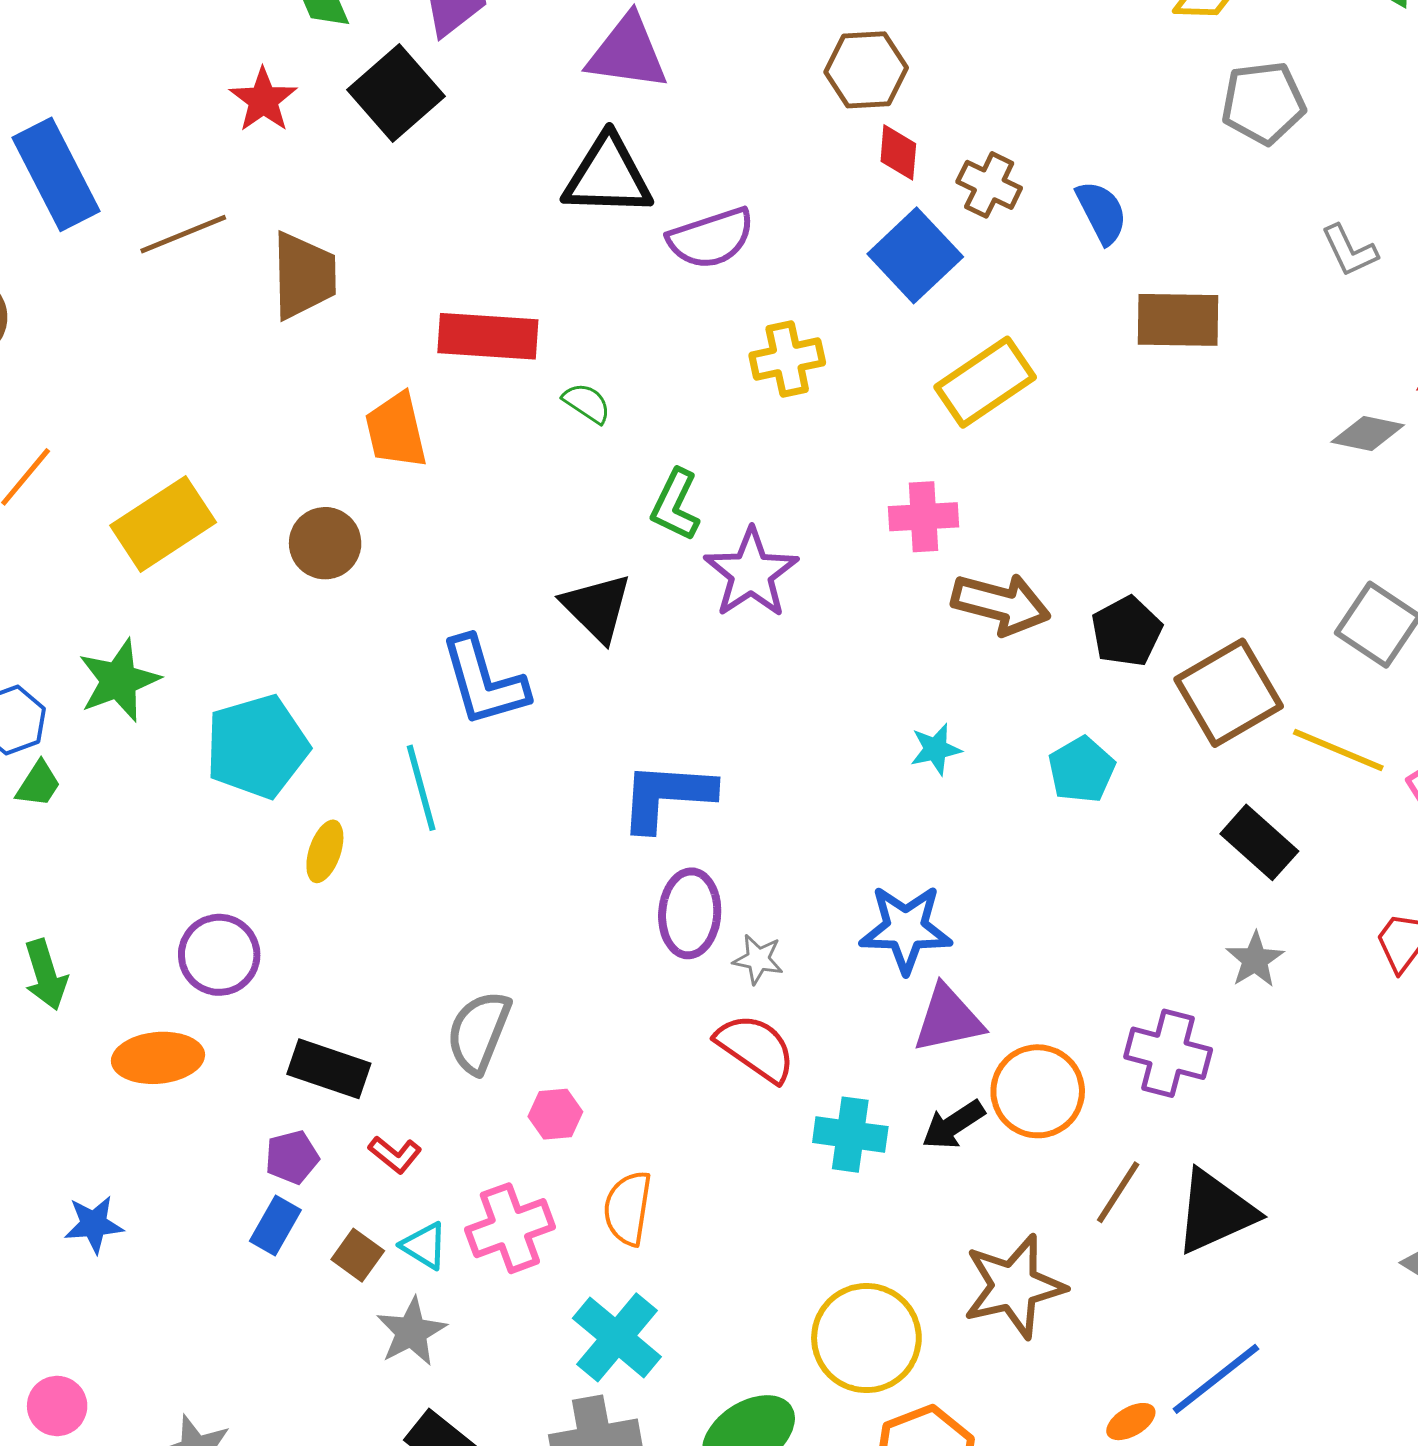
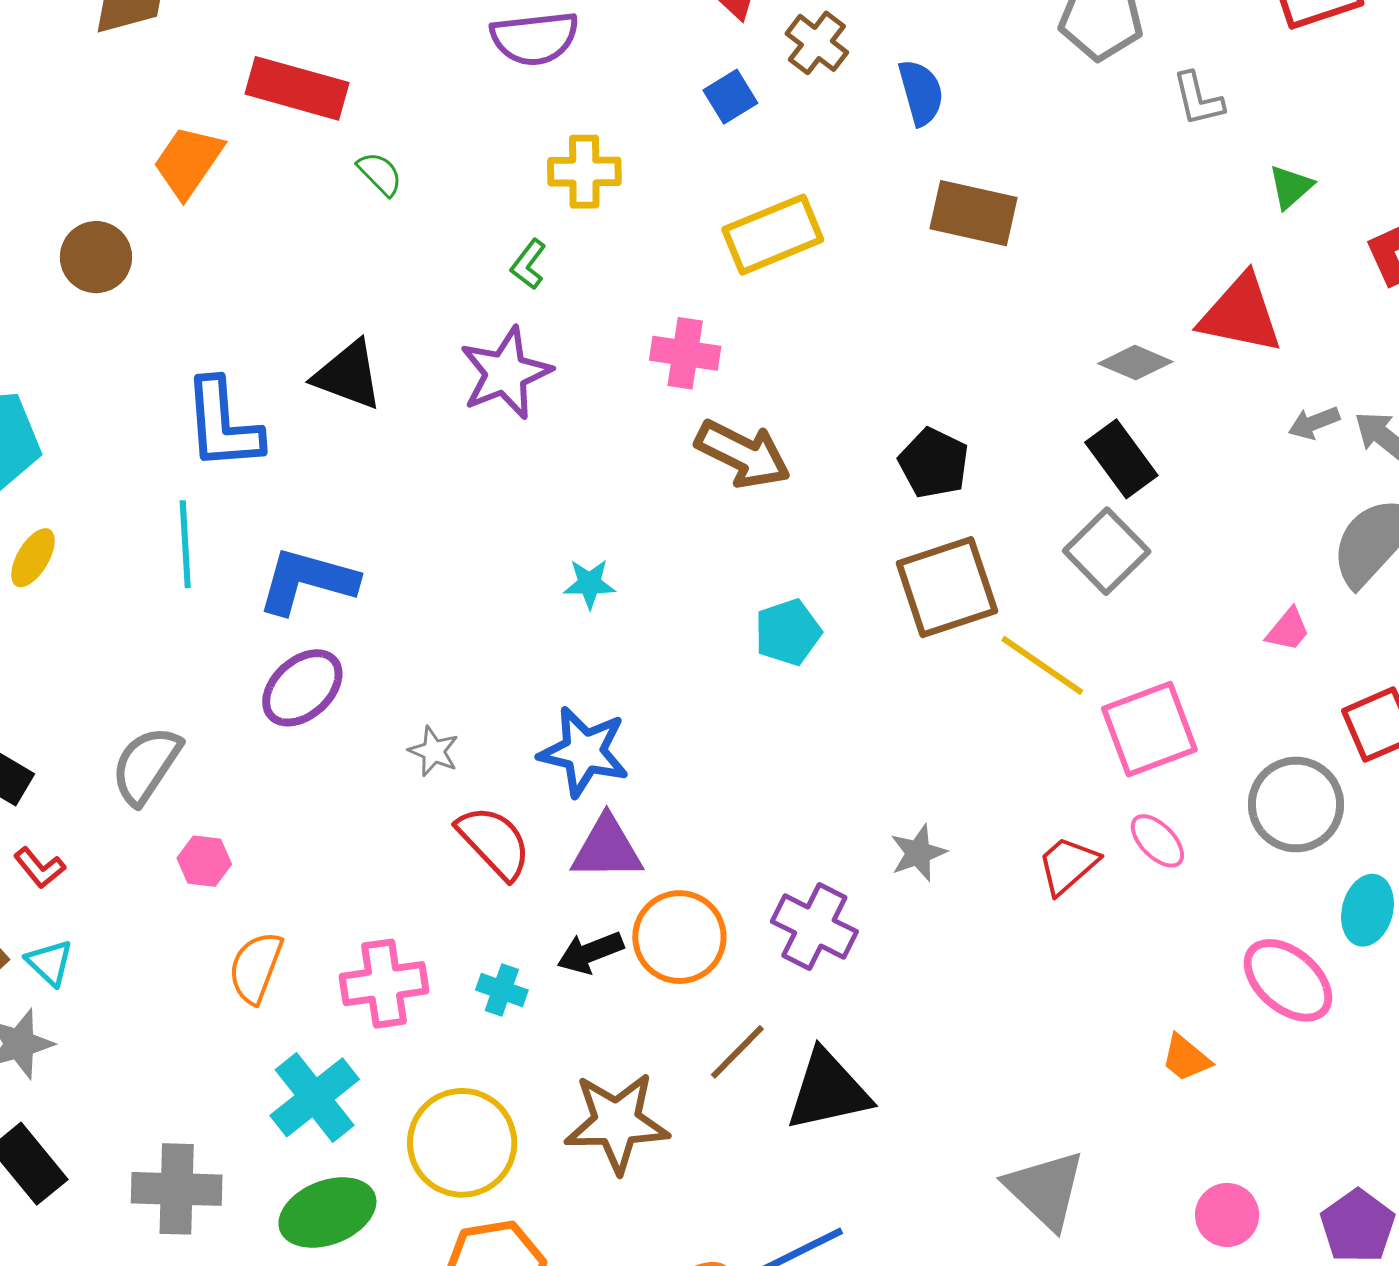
gray L-shape: (1349, 251) -> (1198, 99), moved
blue square: (915, 255) -> (730, 97), size x0.6
orange trapezoid: (396, 431) -> (188, 162), turned 36
green L-shape: (675, 505) -> (528, 264), moved, size x0.7
black triangle: (597, 607) -> (348, 375), turned -36
black pentagon: (1127, 631) -> (934, 463), moved, turned -30
cyan star: (936, 749) -> (589, 584), moved
cyan line: (421, 788) -> (185, 544), moved
blue L-shape: (667, 796) -> (307, 581), moved
black rectangle: (1259, 842) -> (1121, 459), moved
purple ellipse: (690, 913) -> (302, 688), moved, turned 32
red semicircle: (756, 1048) -> (494, 842), moved
cyan cross: (850, 1135) -> (502, 990), moved, size x0.7
pink cross: (510, 1228) -> (384, 984), moved
cyan cross: (617, 1337) -> (315, 1097), moved

